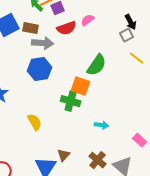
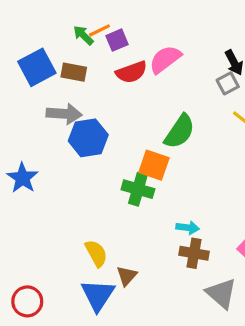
pink semicircle: (88, 20) -> (165, 59), size x1.5
gray arrow: (43, 43) -> (64, 114), moved
yellow semicircle: (35, 122) -> (96, 253), moved
brown cross: (98, 160) -> (194, 253), moved, turned -30

